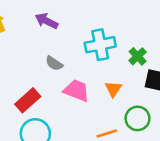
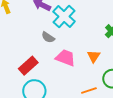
cyan cross: (100, 45) -> (64, 16), moved, turned -35

